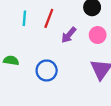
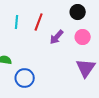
blue circle: (47, 70) -> (25, 78), moved

